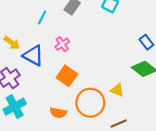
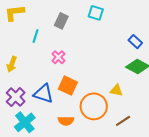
yellow arrow: (12, 43) -> (12, 64), turned 84
blue triangle: (33, 56) -> (43, 94), moved

